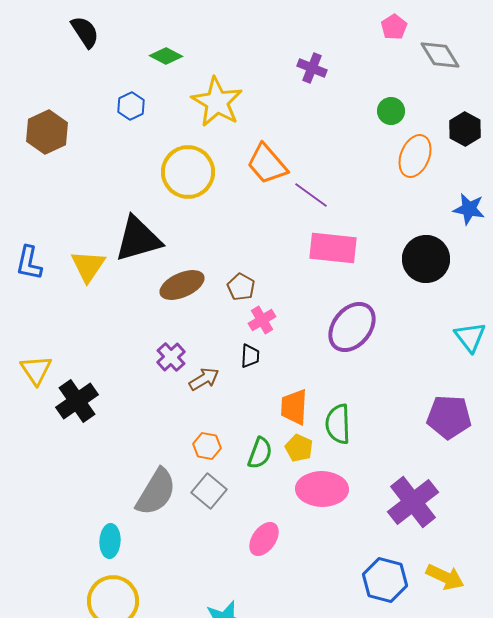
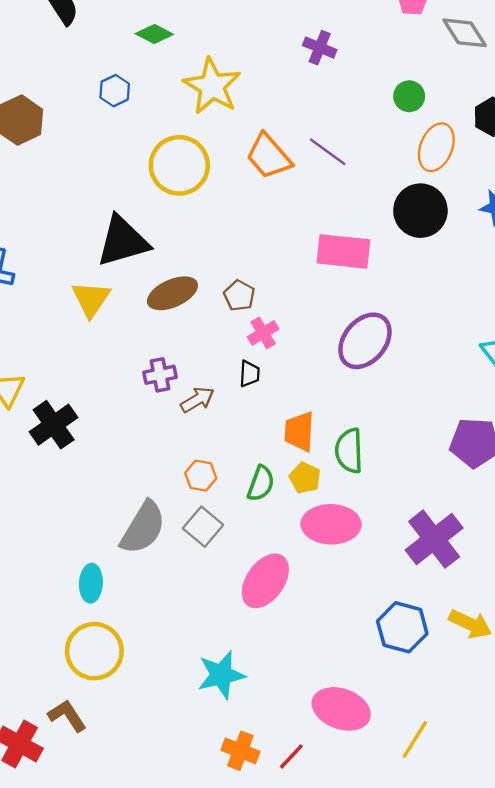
purple line: (311, 195) -> (328, 152), moved
black circle: (426, 259) -> (420, 211), moved
yellow triangle: (88, 266) -> (91, 299), moved
purple cross: (171, 357) -> (160, 375), turned 32
pink ellipse: (264, 539) -> (265, 581), size x1.4

